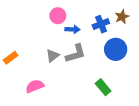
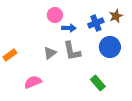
gray L-shape: (76, 54) -> (72, 51), turned 95

